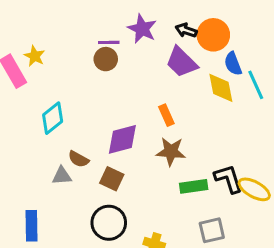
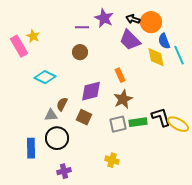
brown circle: (106, 59) -> (80, 52), moved
cyan diamond: (53, 118) -> (45, 77), turned 65
brown star: (171, 152) -> (123, 99), turned -30
brown semicircle: (78, 159) -> (62, 104), turned 88
black circle: (109, 223) -> (57, 138), moved
gray square: (212, 230) -> (118, 124), moved

